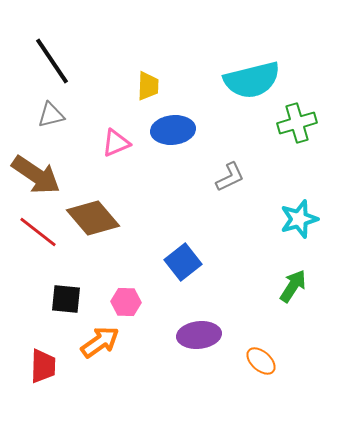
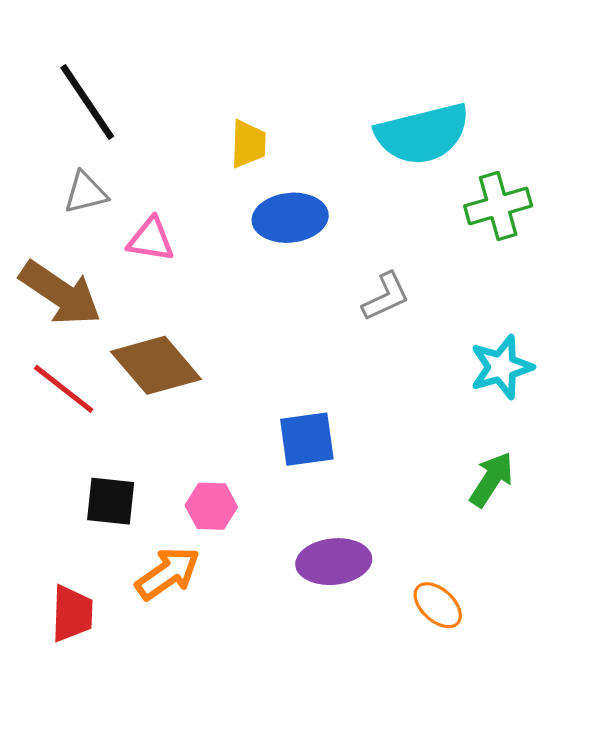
pink triangle: (116, 143) -> (151, 240), moved, turned 32
blue square: (183, 262) -> (307, 439), turned 30

